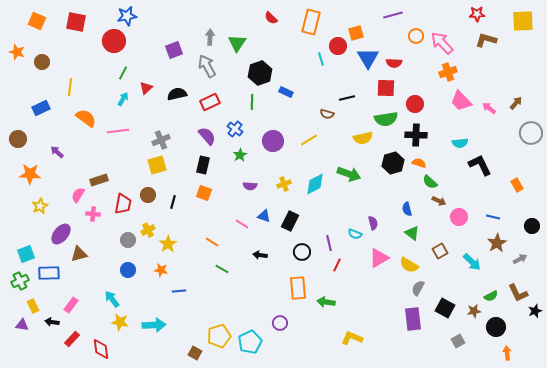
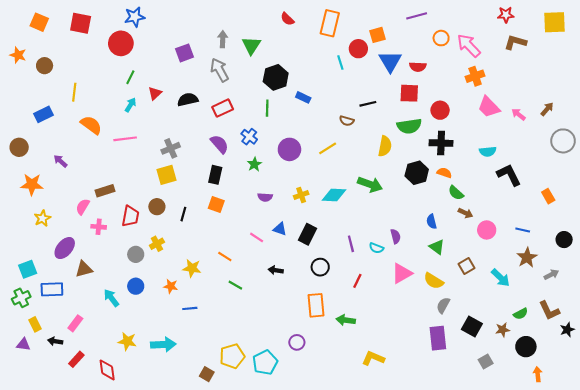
yellow semicircle: (363, 138) -> (385, 146), turned -66
cyan diamond: (315, 184) -> (334, 195), turned 30
purple line: (329, 243) -> (351, 244), moved
yellow star: (168, 244) -> (192, 268), moved, turned -30
cyan arrow: (112, 299) -> (111, 298), moved

